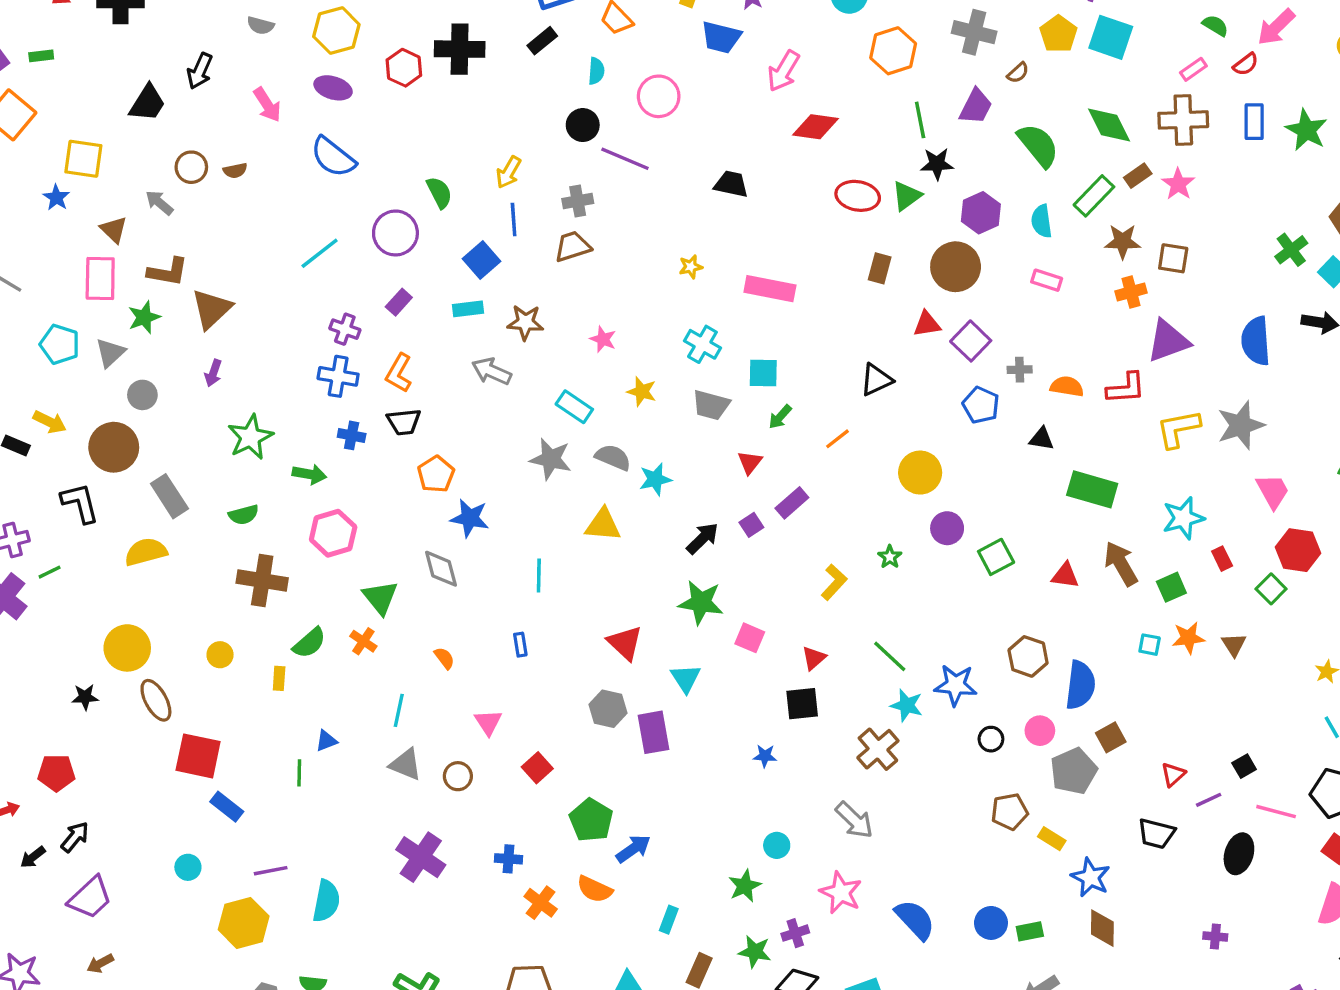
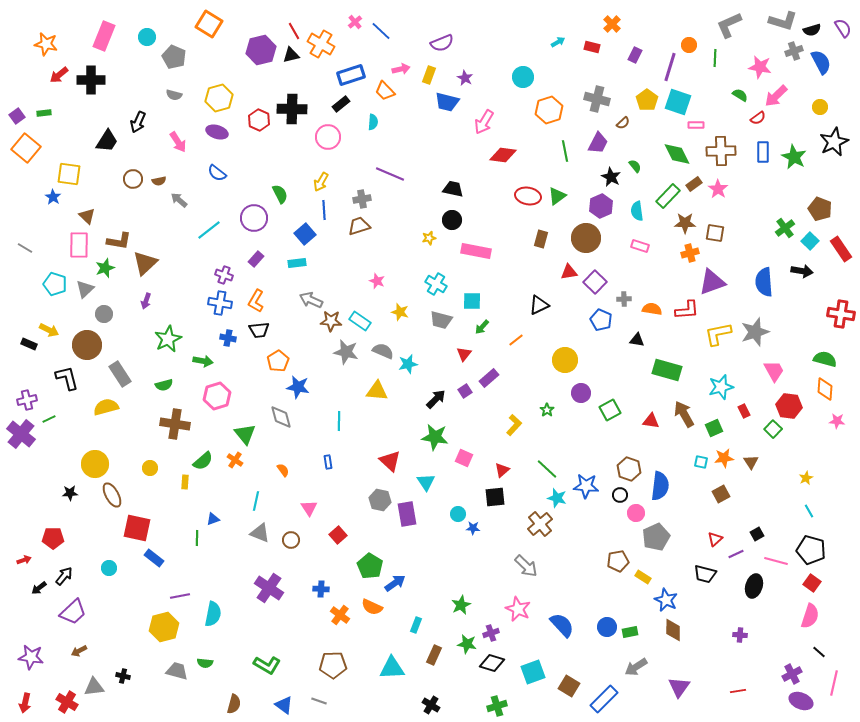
pink rectangle: (1193, 69) -> (696, 125), moved, turned 35
pink circle: (659, 96) -> (328, 137), moved
black circle: (583, 125) -> (452, 220), moved
green semicircle: (1038, 145) -> (635, 166), size x0.5
blue semicircle: (333, 157) -> (217, 173), size x0.7
black star: (937, 164) -> (611, 177), moved, turned 30
gray arrow: (159, 203) -> (179, 200), moved
brown star: (525, 322) -> (331, 321), moved
brown square: (1111, 737) -> (721, 494), moved
black circle: (991, 739) -> (620, 495), moved
cyan circle: (777, 845) -> (458, 514), moved
cyan circle: (188, 867) -> (109, 568), moved

